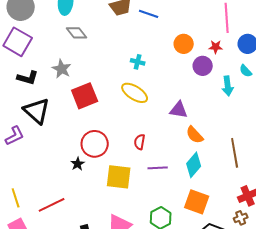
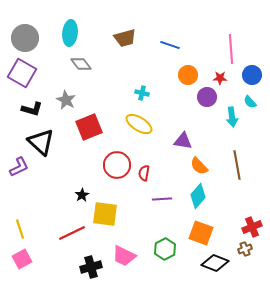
blue line: (149, 14) -> (170, 45), moved
red circle: (95, 144) -> (117, 165), moved
brown line: (235, 153) -> (237, 165), moved
yellow square: (119, 177) -> (105, 214), moved
red line: (52, 205) -> (72, 233), moved

